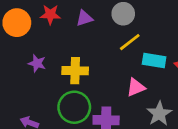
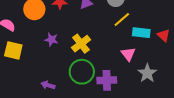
yellow cross: (75, 71) -> (81, 44), turned -36
pink triangle: (136, 87) -> (128, 54), turned -42

